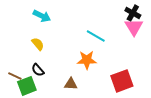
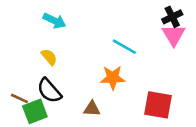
black cross: (133, 13) -> (172, 17), turned 35
black semicircle: (38, 70) -> (49, 91), size x1.5
red square: (122, 81) -> (158, 105), turned 30

